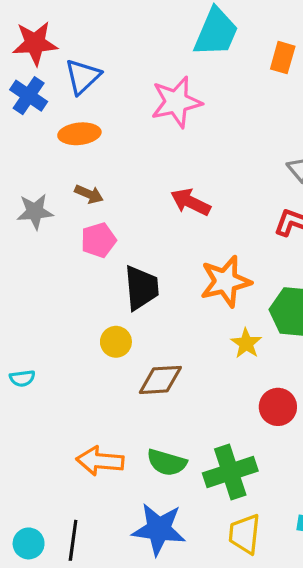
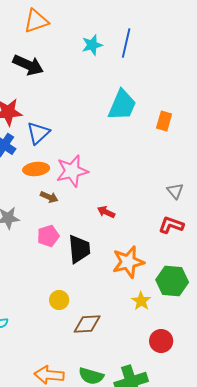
pink star: (176, 102) -> (72, 171), moved
brown arrow: (89, 194) -> (49, 197), moved
red arrow: (191, 202) -> (106, 212), size x0.7
black trapezoid: (141, 288) -> (79, 249), moved

